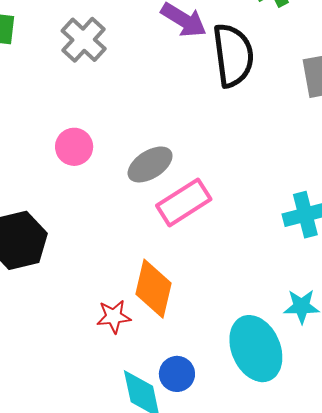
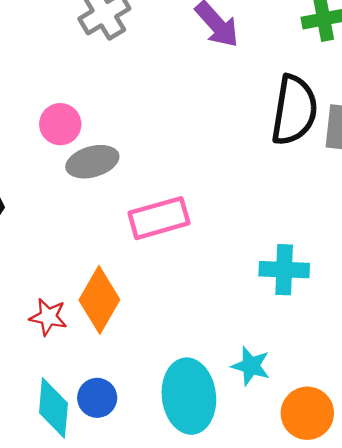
black semicircle: (233, 55) -> (294, 110), moved
gray ellipse: (150, 164) -> (92, 162), moved

